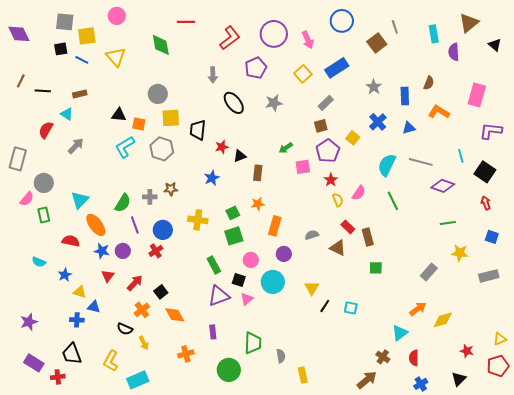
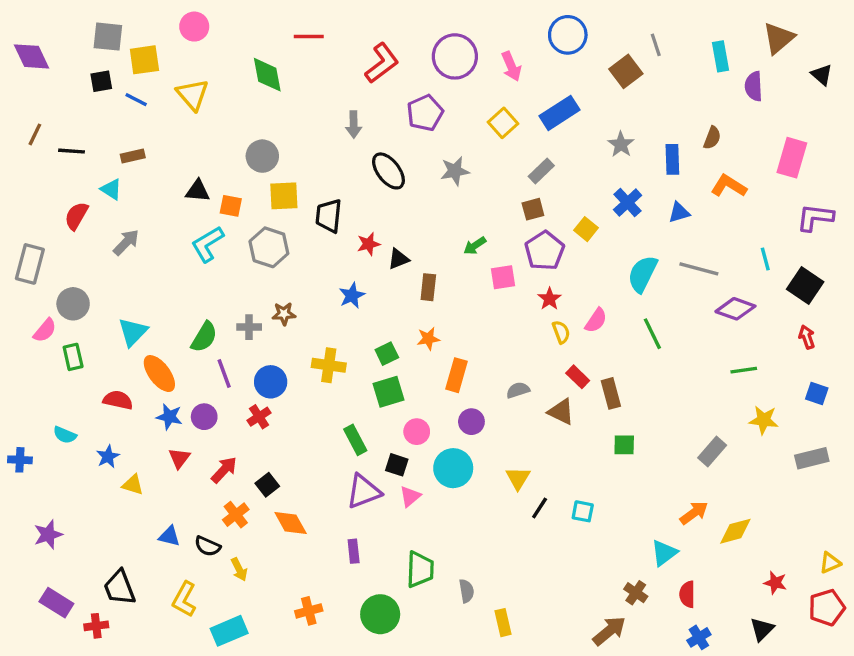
blue triangle: (94, 307) -> (169, 536), moved
blue cross: (77, 320) -> (20, 460), moved
orange cross: (186, 354) -> (309, 611), moved

